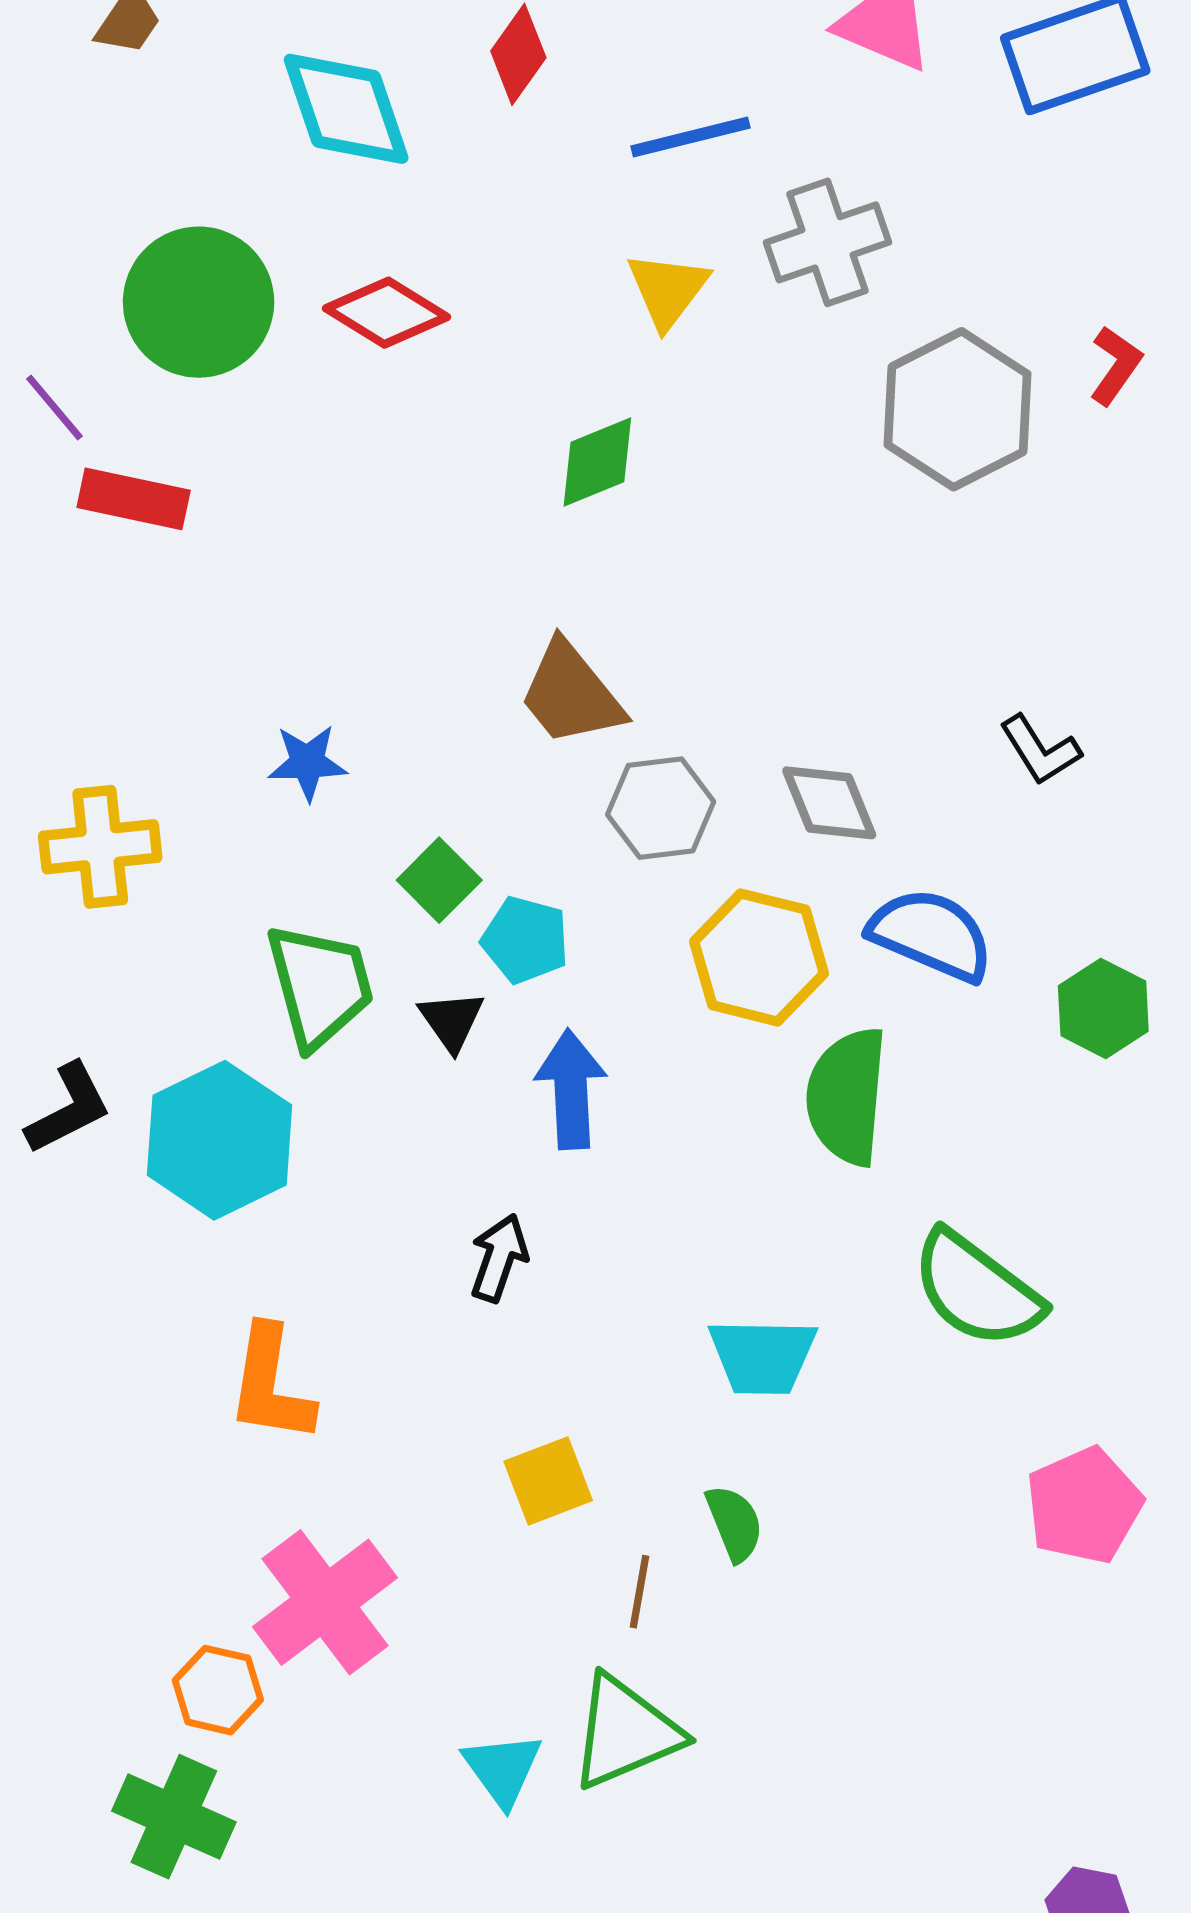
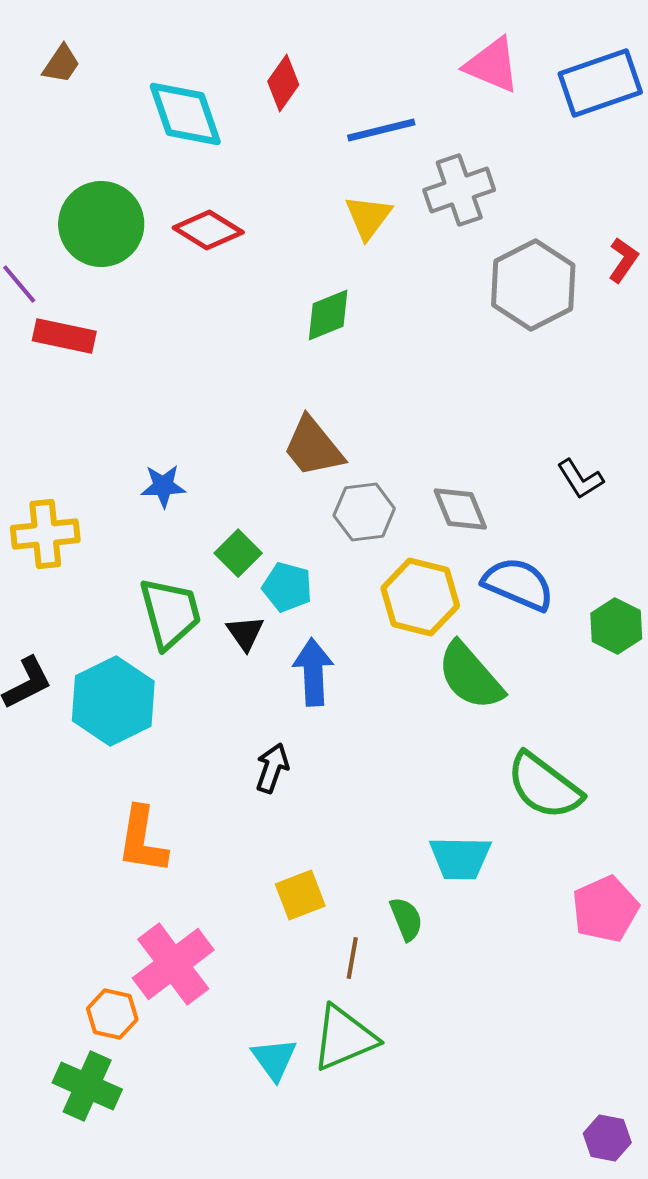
green semicircle: (847, 1096) -> (470, 676), turned -46
cyan trapezoid: (762, 1356) -> (460, 858), moved

